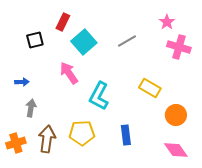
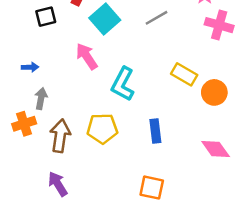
orange circle: (176, 115) -> (214, 92), moved
orange cross: (16, 143) -> (24, 124), moved

